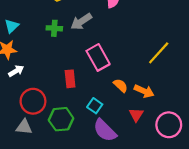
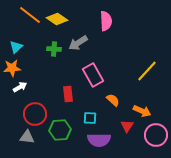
orange arrow: (144, 91) -> (142, 111), moved
cyan square: (95, 106) -> (90, 118), turned -32
purple semicircle: (105, 130) -> (99, 140), turned -45

